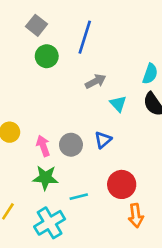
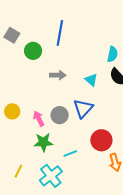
gray square: (36, 25) -> (12, 35), moved
gray arrow: (96, 81) -> (58, 75), moved, turned 35
blue triangle: (103, 140) -> (83, 108), size x1.5

